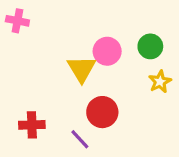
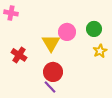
red circle: (102, 112) -> (53, 72), moved
red cross: (32, 125) -> (19, 55), moved, turned 35

